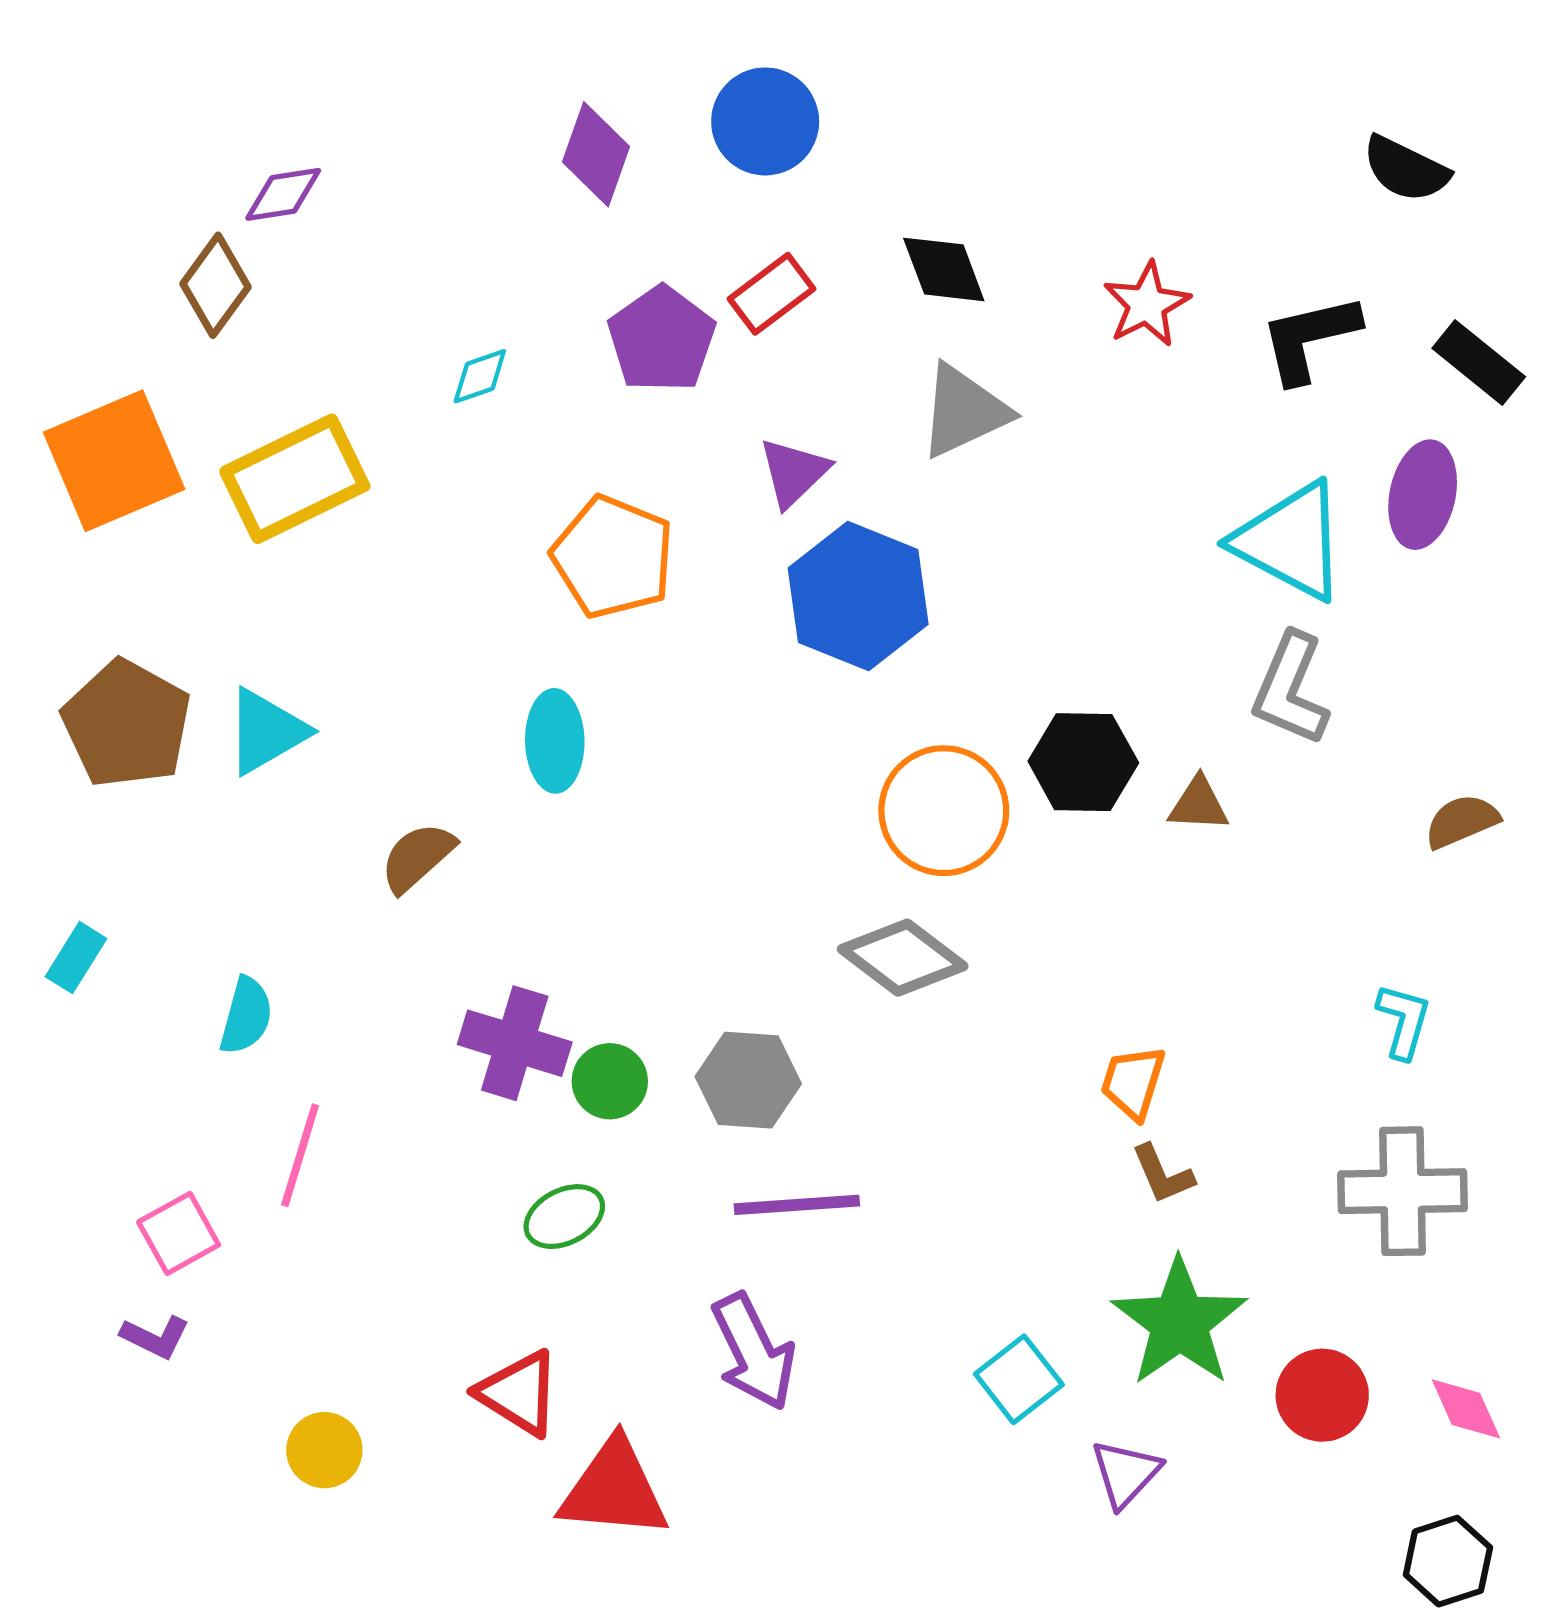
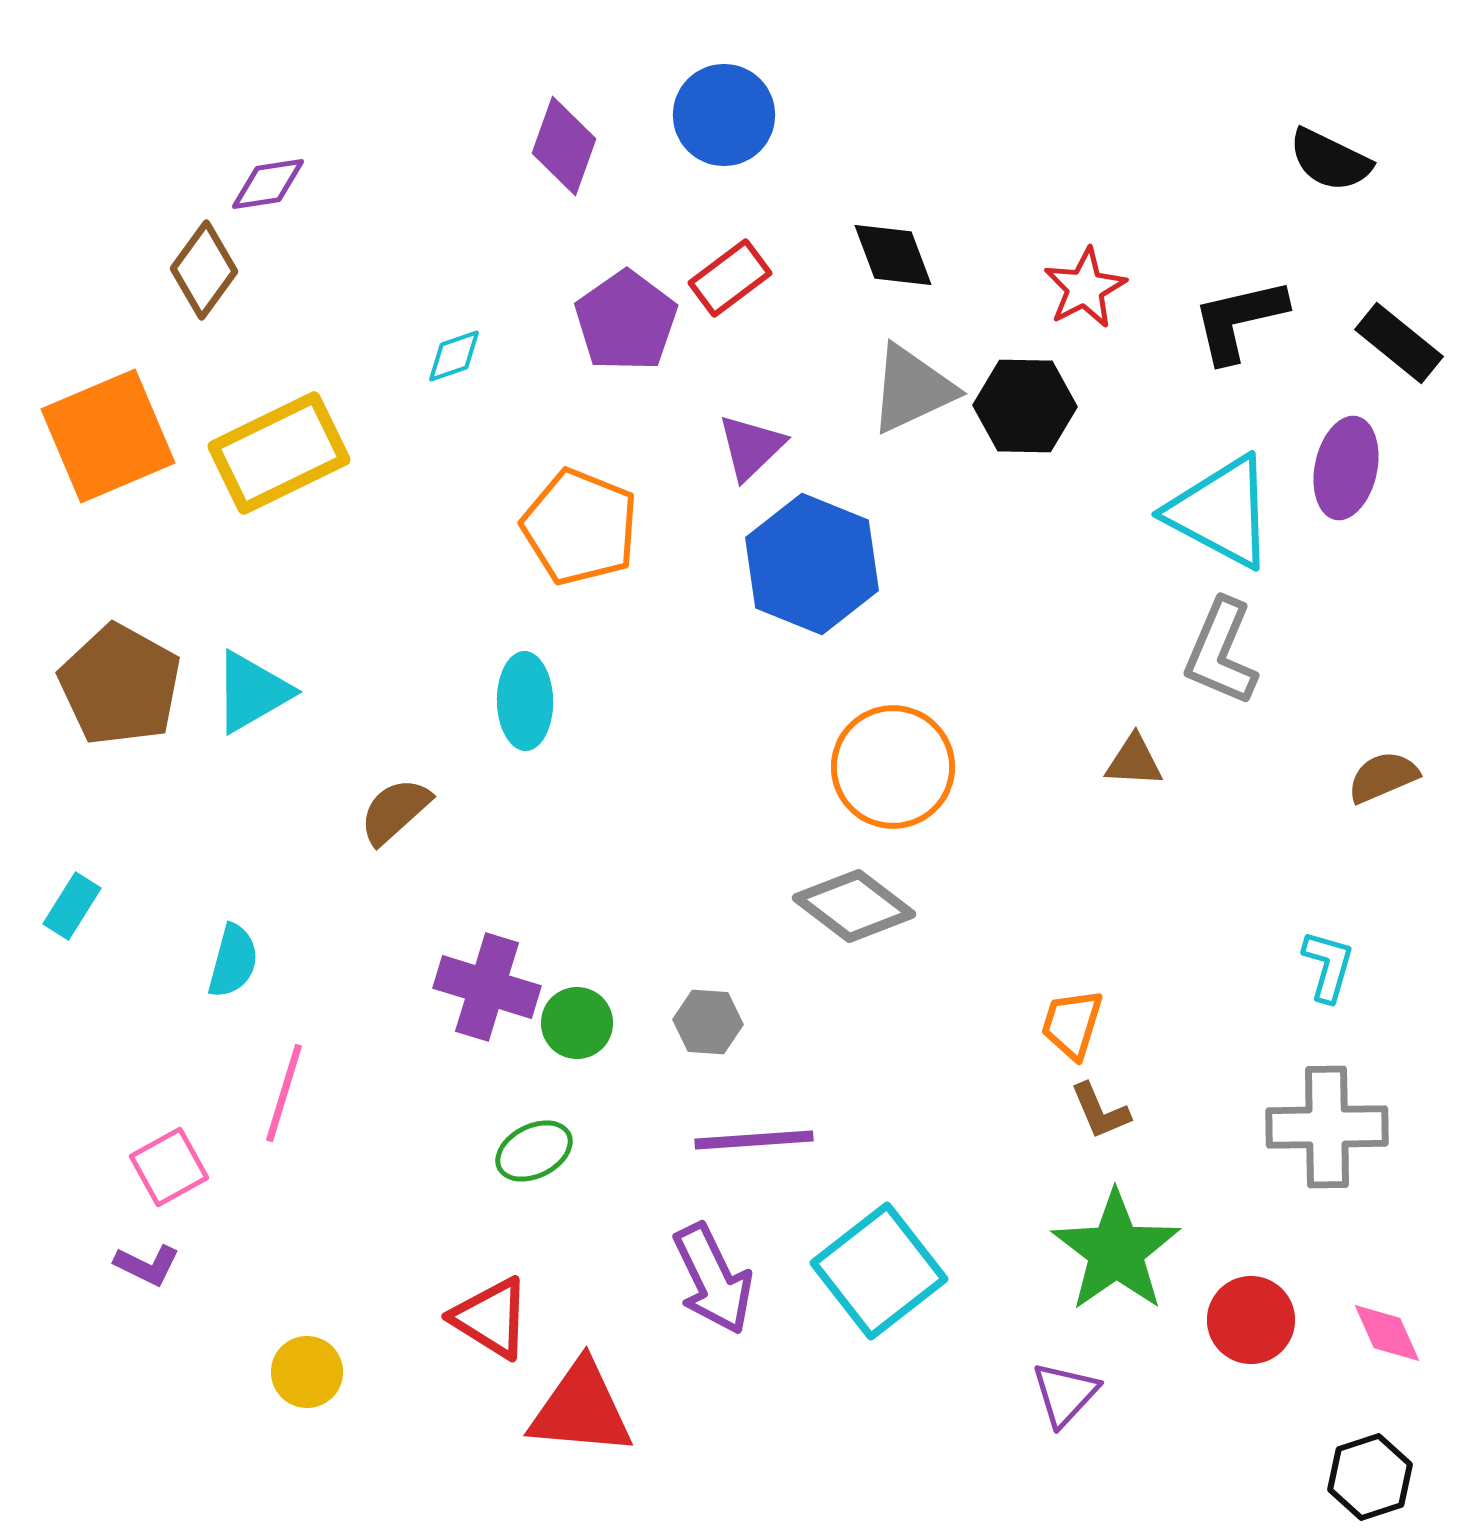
black hexagon: (1083, 762) -> (1025, 406), moved
gray hexagon: (748, 1080) -> (708, 1022), size x0.7
cyan square: (1019, 1379) -> (879, 1271), moved, size x1.6

